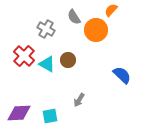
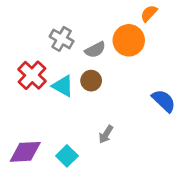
gray semicircle: (74, 17) -> (95, 50), moved, turned -84
cyan square: (50, 116) -> (67, 156), turned -35

